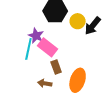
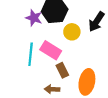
yellow circle: (78, 21) -> (72, 32), moved
purple star: (36, 36) -> (34, 18), moved

